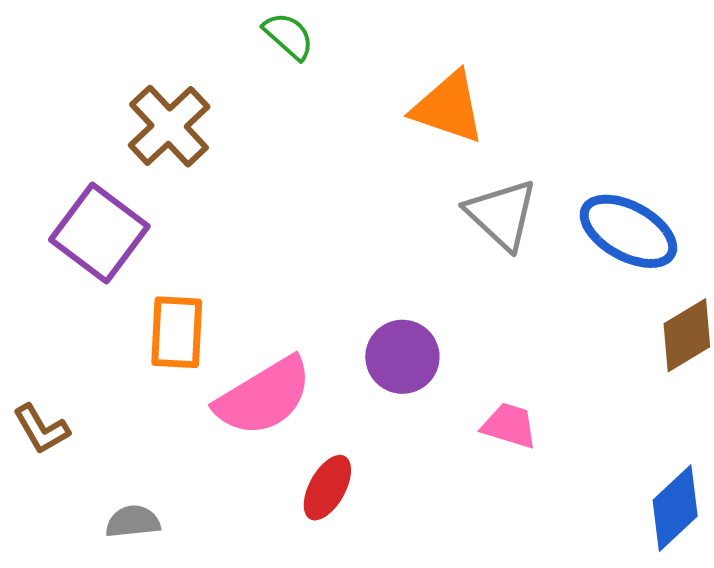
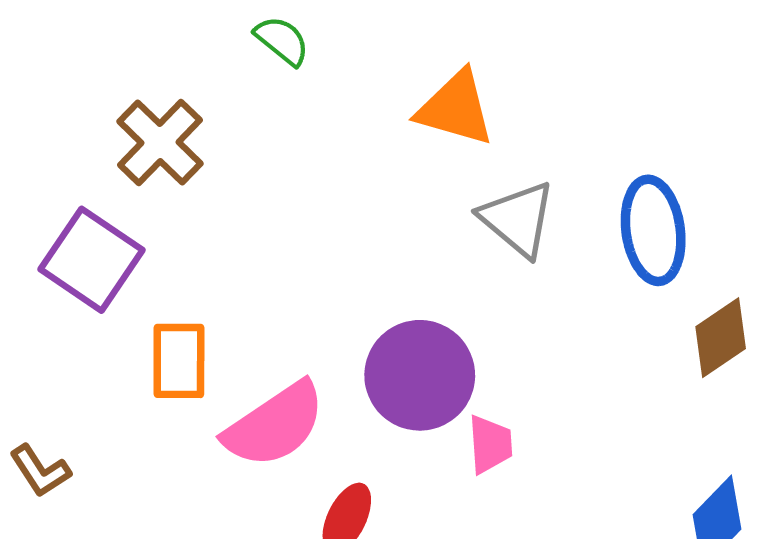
blue ellipse: (628, 231) -> (653, 230), turned 56
purple circle: (402, 357) -> (420, 375), size x1.4
pink trapezoid: (509, 425) -> (490, 444), moved, turned 72

